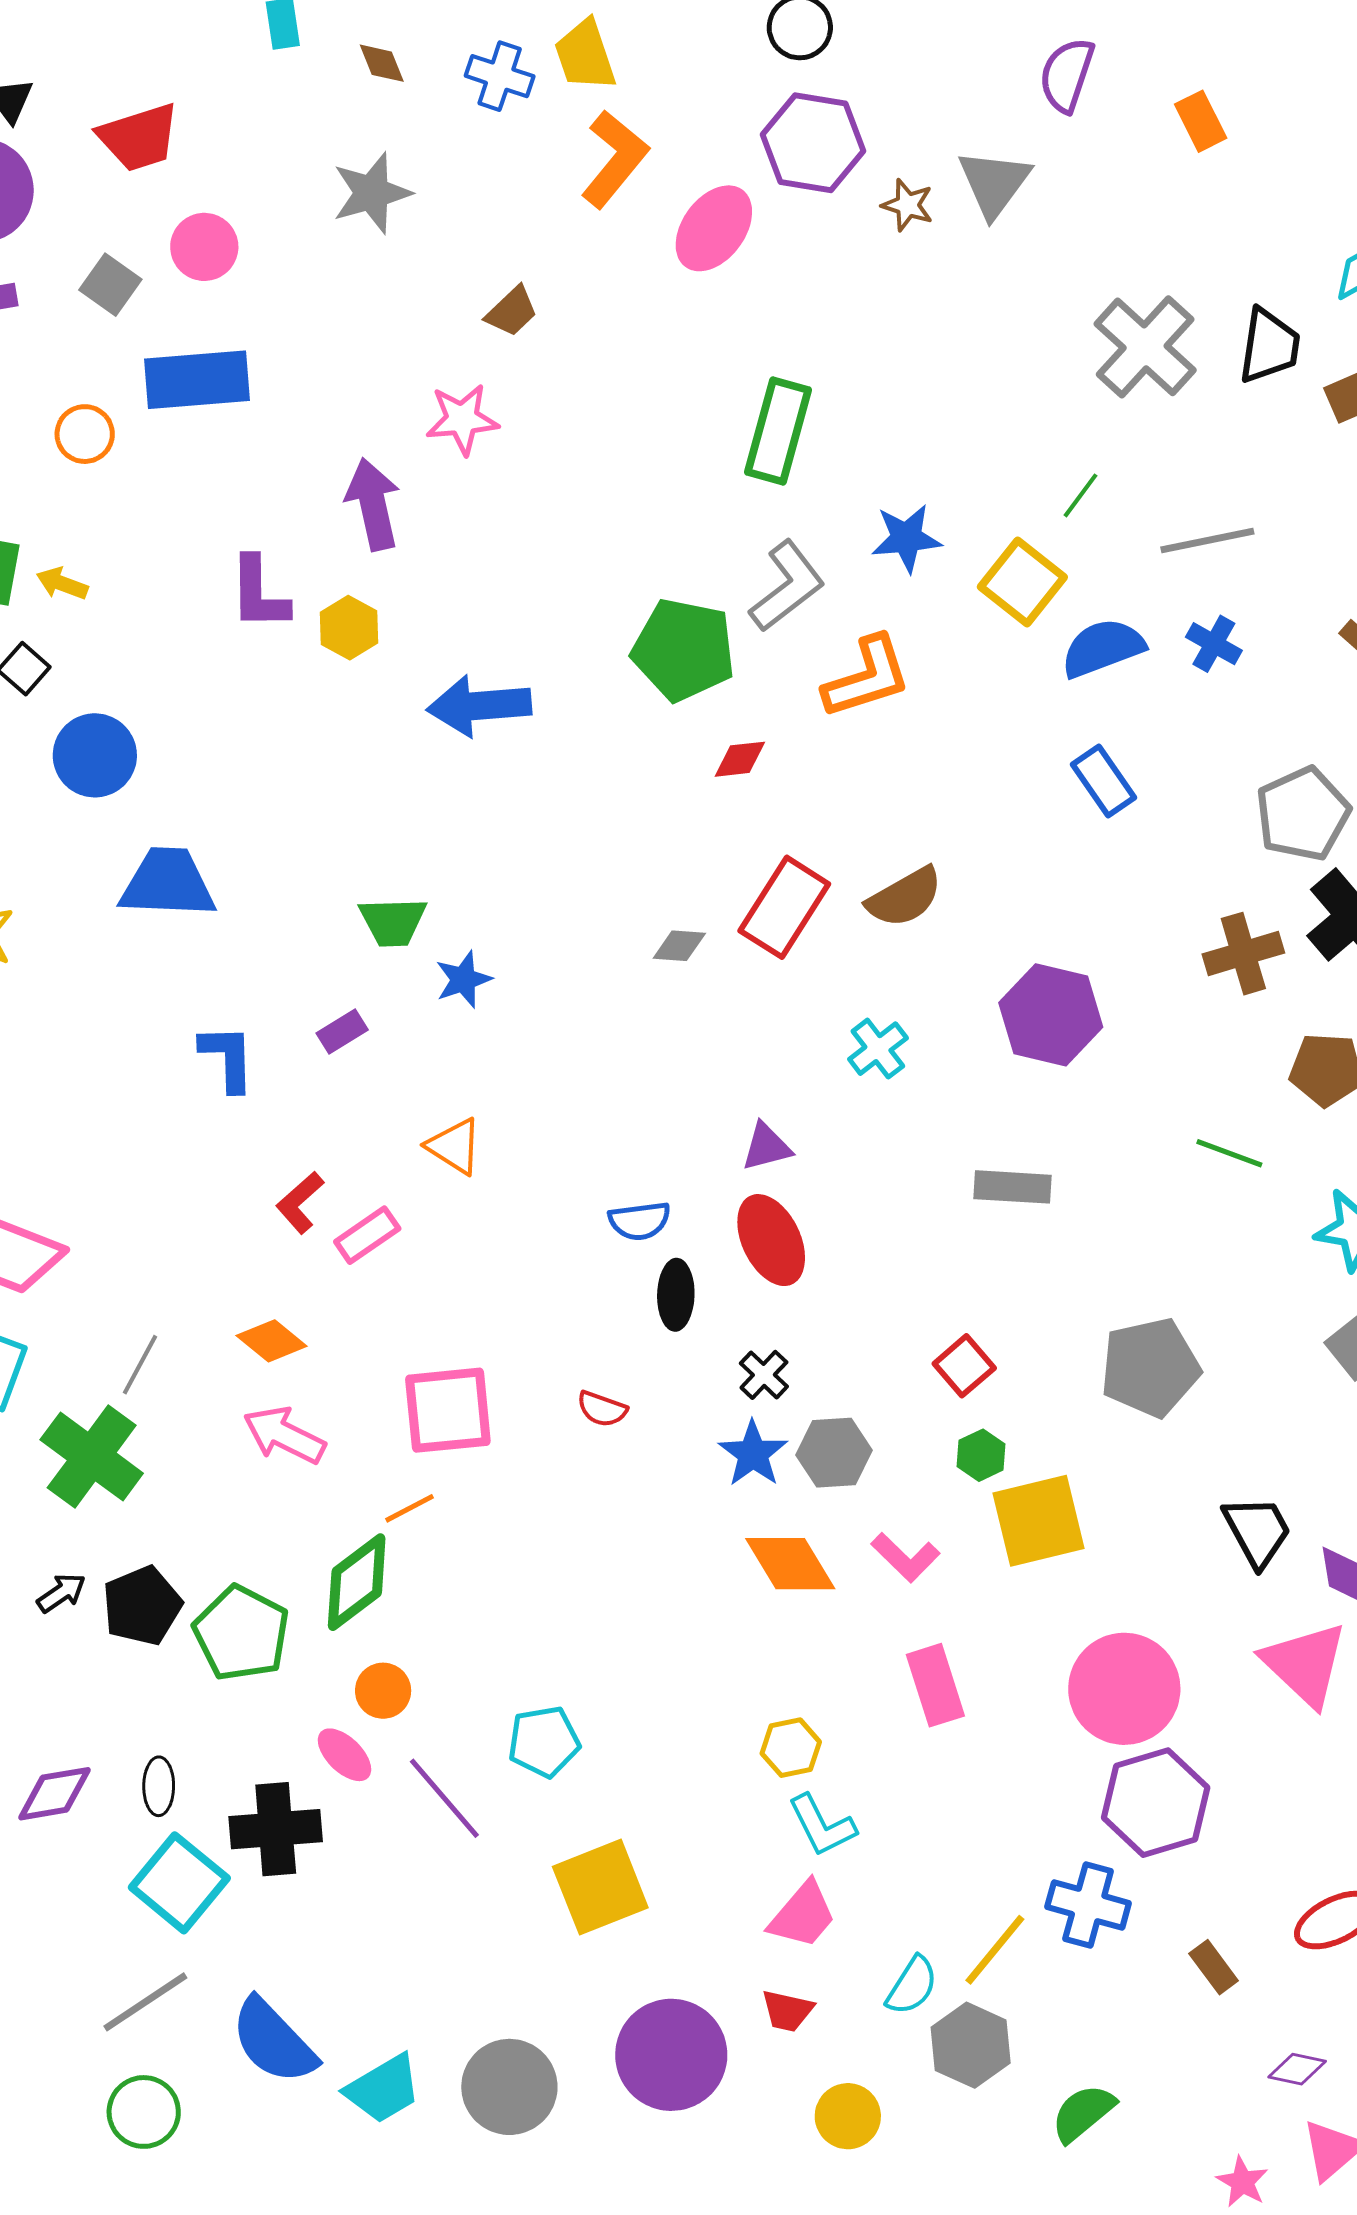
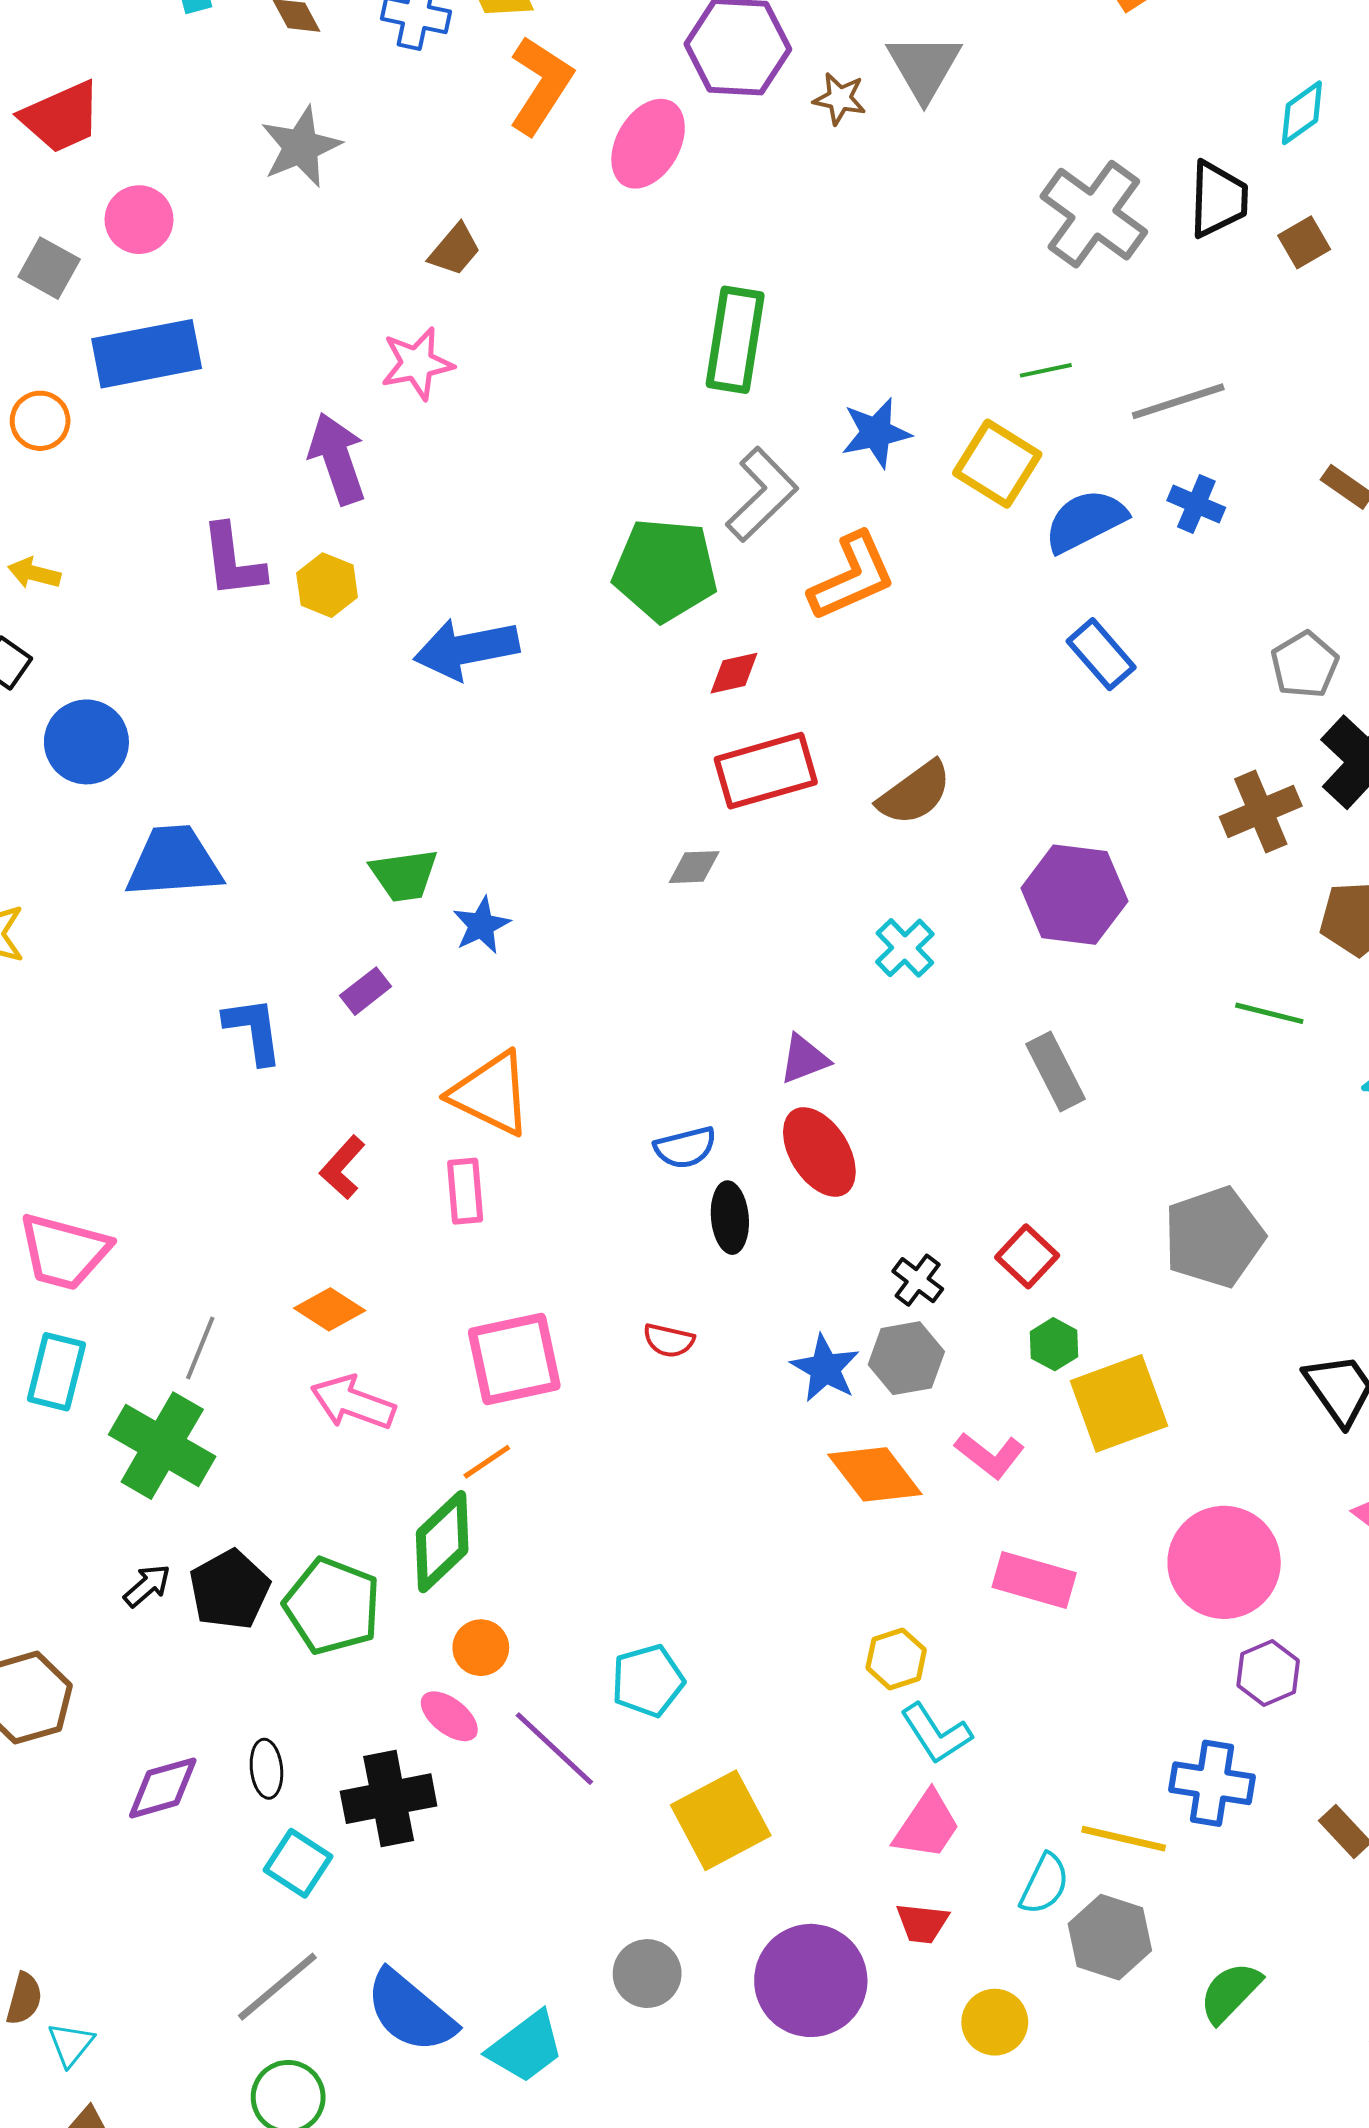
green line: (1080, 495) -> (1046, 370), turned 48
gray pentagon: (1303, 814) -> (1305, 665), size x0.7
red rectangle: (784, 907) -> (766, 771), moved, turned 48
orange triangle: (454, 1146) -> (491, 1094), size x1.5
gray rectangle: (1013, 1187) -> (1055, 1072), turned 66
pink rectangle: (367, 1235) -> (465, 1191), moved, turned -54
black cross: (764, 1375) -> (918, 1280), moved
pink rectangle: (935, 1685) -> (1034, 1580), turned -50
purple hexagon: (1156, 1803) -> (1268, 1673), size x0.6
cyan square: (179, 1883) -> (298, 1863), size x0.7
yellow line: (995, 1950) -> (1124, 1839), turned 70
gray circle: (509, 2087) -> (647, 1974), moved, size x0.7

